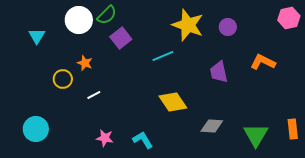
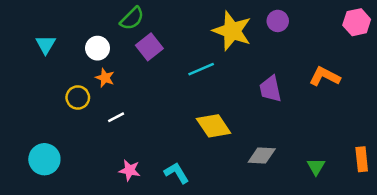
white circle: (79, 20) -> (98, 48), moved, size x0.7
purple circle: (228, 27) -> (278, 21), moved
green triangle: (256, 135) -> (316, 167), size x0.6

